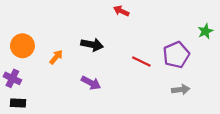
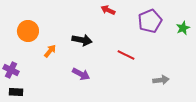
orange circle: (22, 46) -> (28, 31), moved
purple pentagon: (176, 55) -> (150, 21), moved

